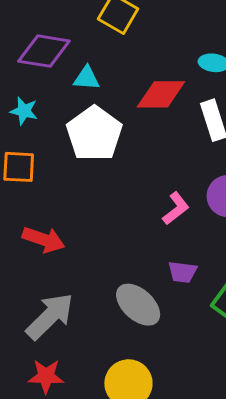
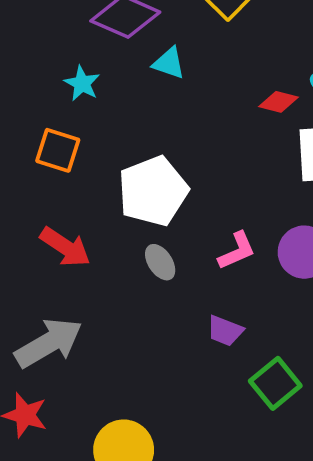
red diamond: (161, 94) -> (278, 102), moved, size x0.6
white pentagon: (94, 134) -> (153, 191), moved
gray ellipse: (138, 305) -> (160, 262), moved, size x0.6

